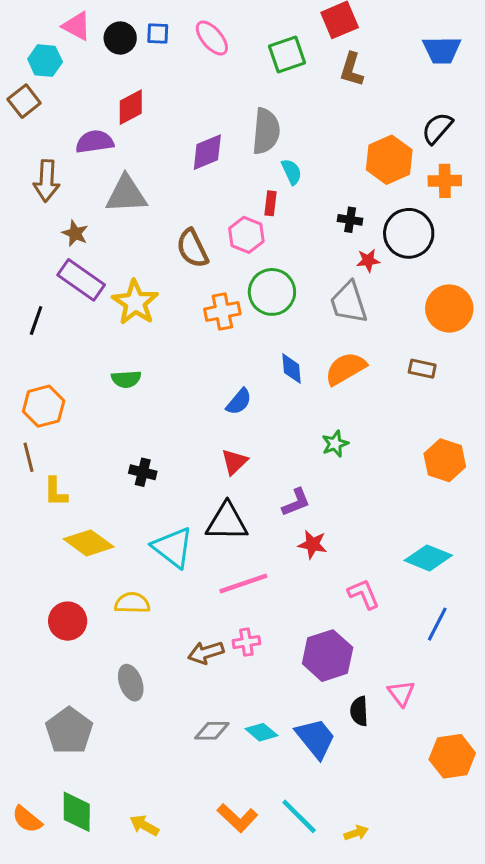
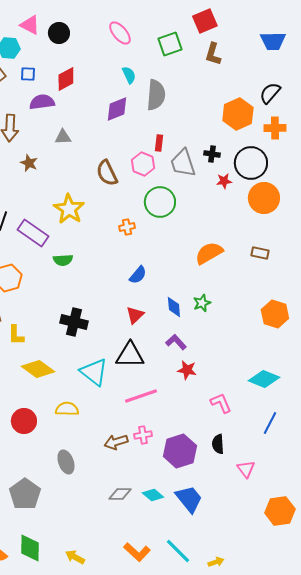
blue square: (158, 34) -> (28, 74), moved
cyan semicircle: (291, 172) -> (129, 75), moved
gray triangle: (126, 194) -> (63, 137), size x0.6
purple rectangle: (81, 280) -> (33, 233), moved
gray trapezoid: (349, 302) -> (183, 163), moved
orange circle: (449, 308) -> (264, 198), moved
orange cross: (222, 311) -> (127, 227), moved, size x0.7
blue diamond: (291, 369) -> (174, 307), moved
black cross: (143, 472) -> (74, 322), size x1.5
purple L-shape: (296, 502) -> (176, 342), turned -110
purple hexagon: (328, 656) -> (180, 451), moved
black semicircle: (359, 711) -> (218, 444), moved

